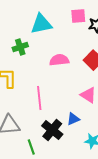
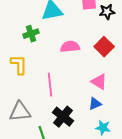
blue triangle: (73, 119) -> (95, 104), moved

